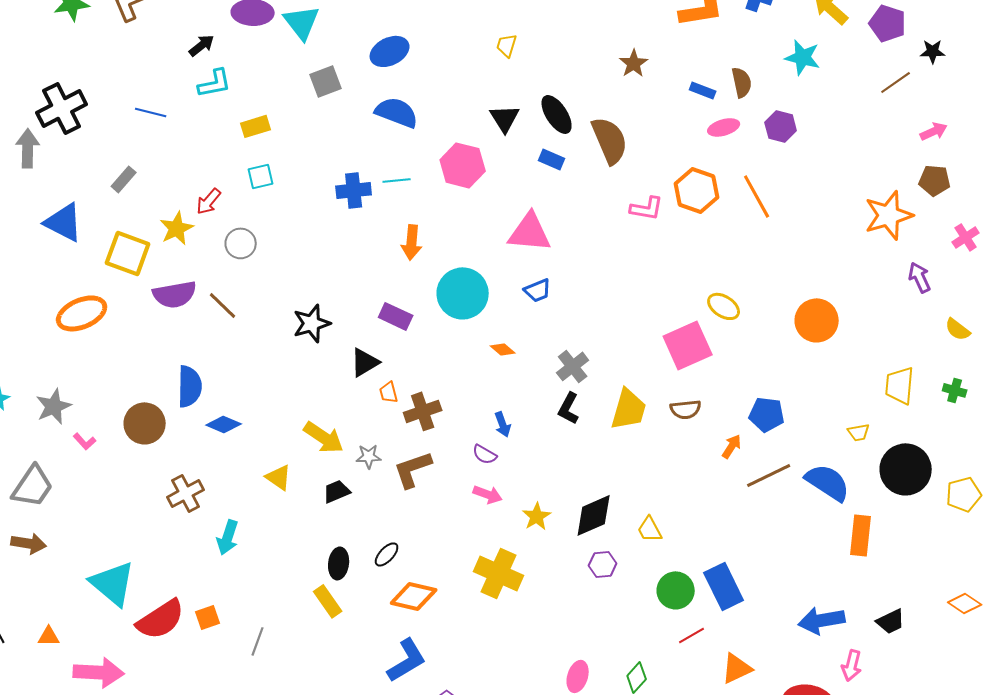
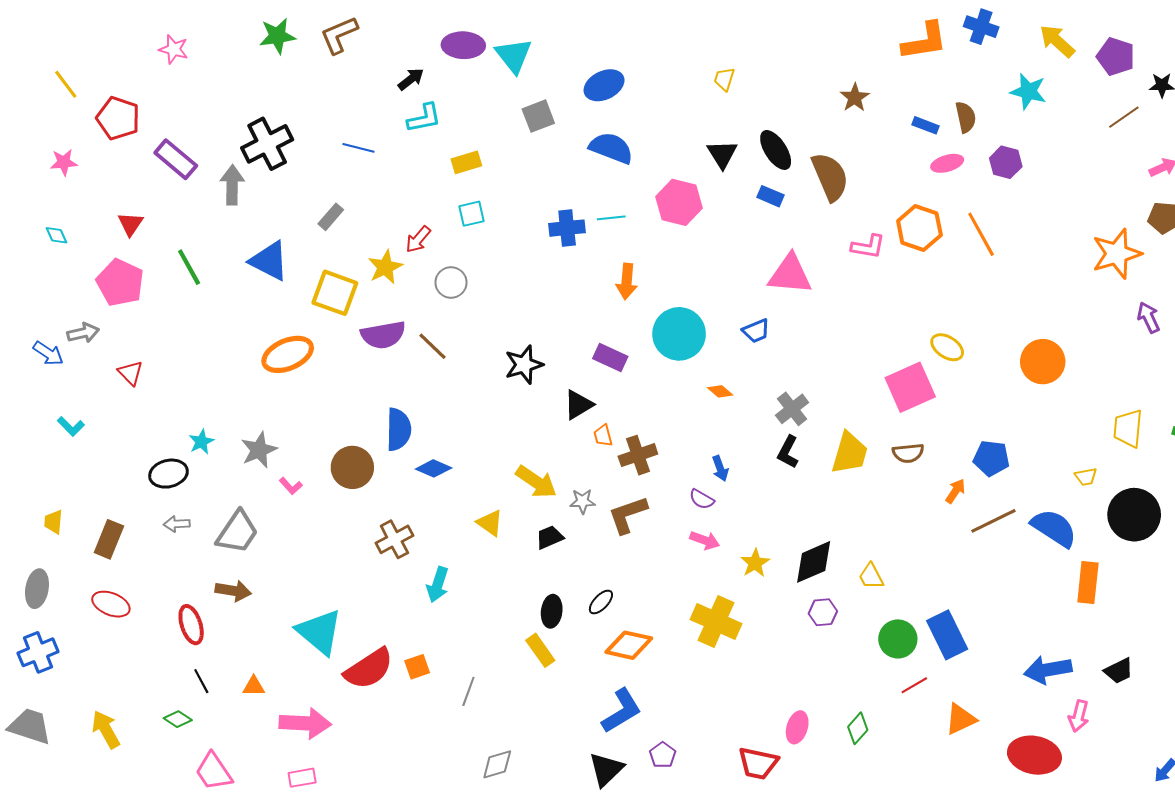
pink triangle: (530, 232) -> (790, 274), moved

